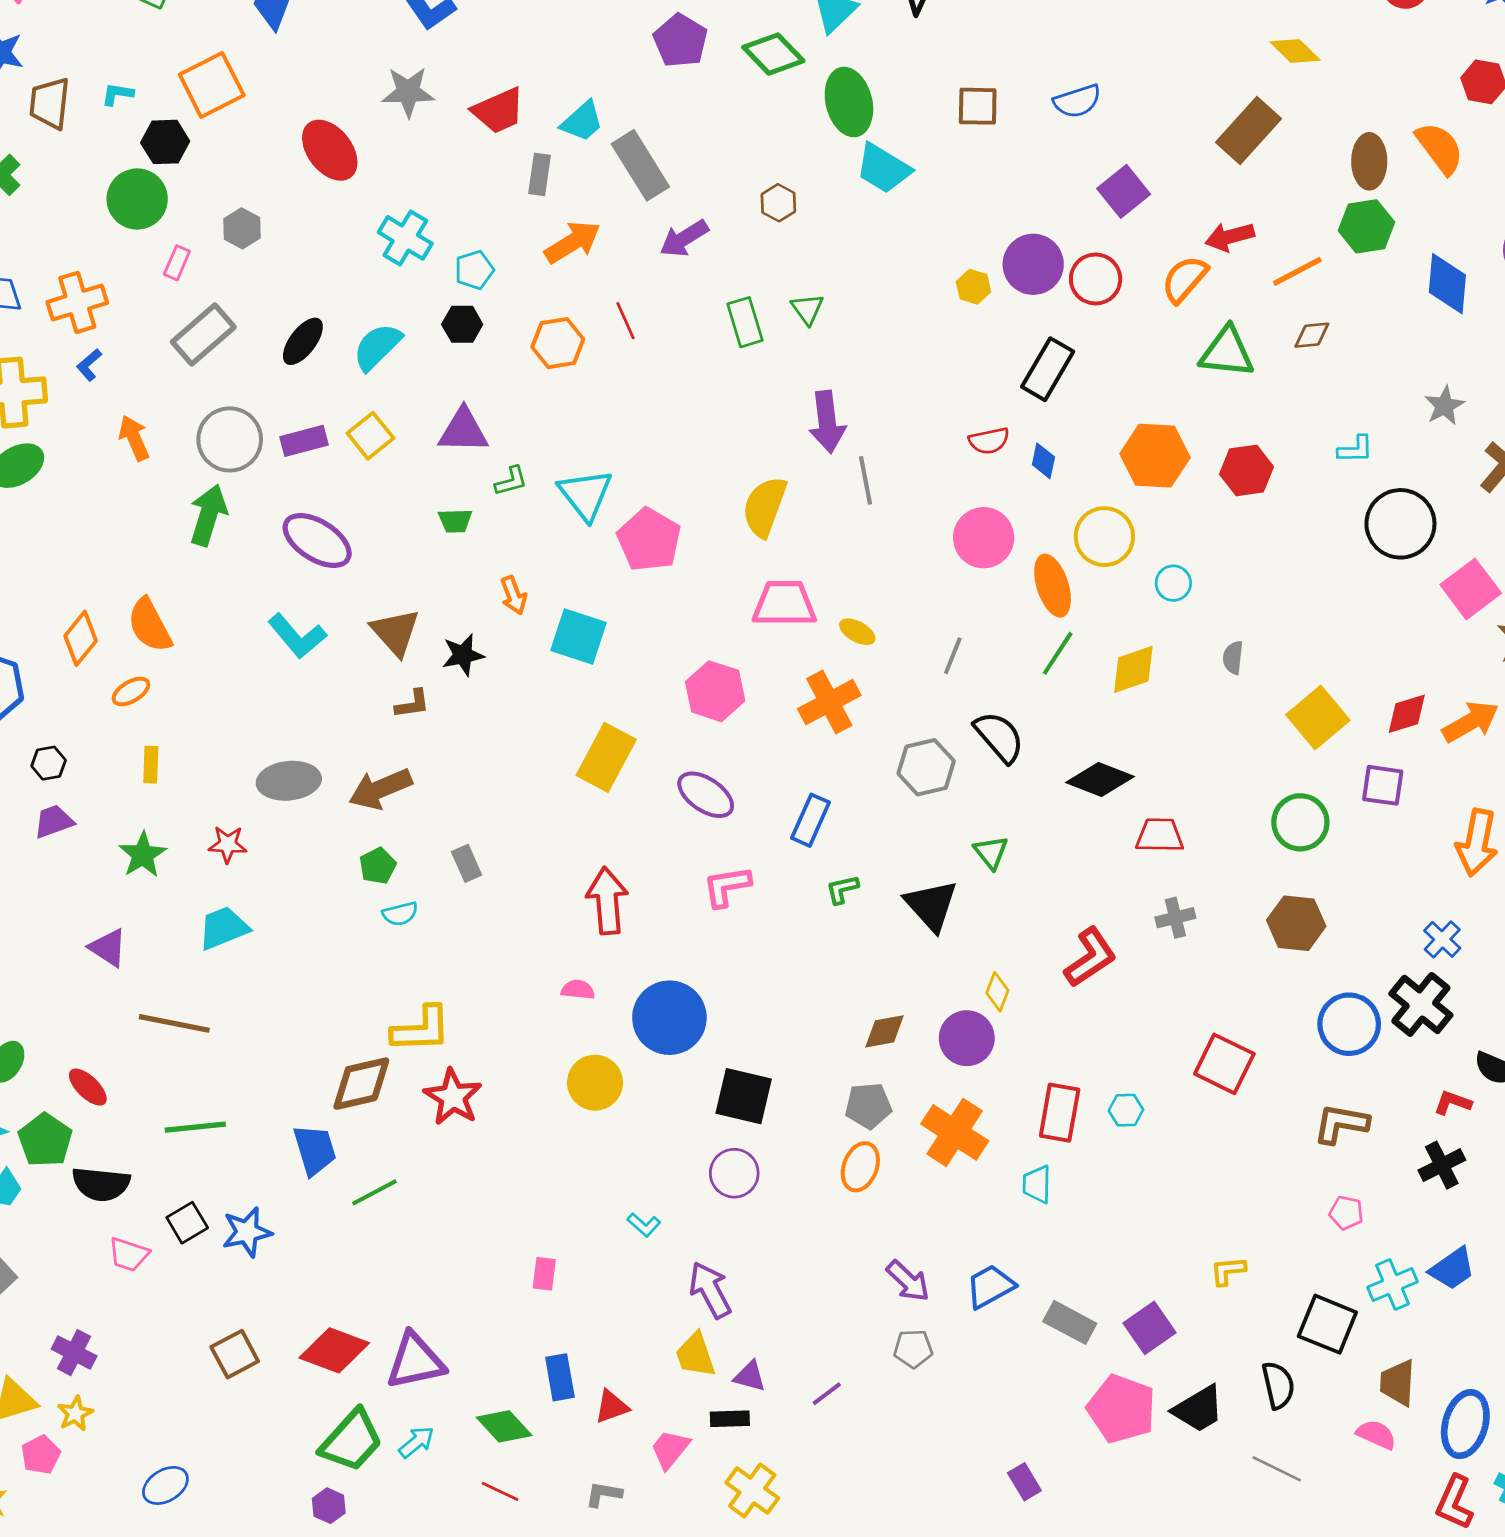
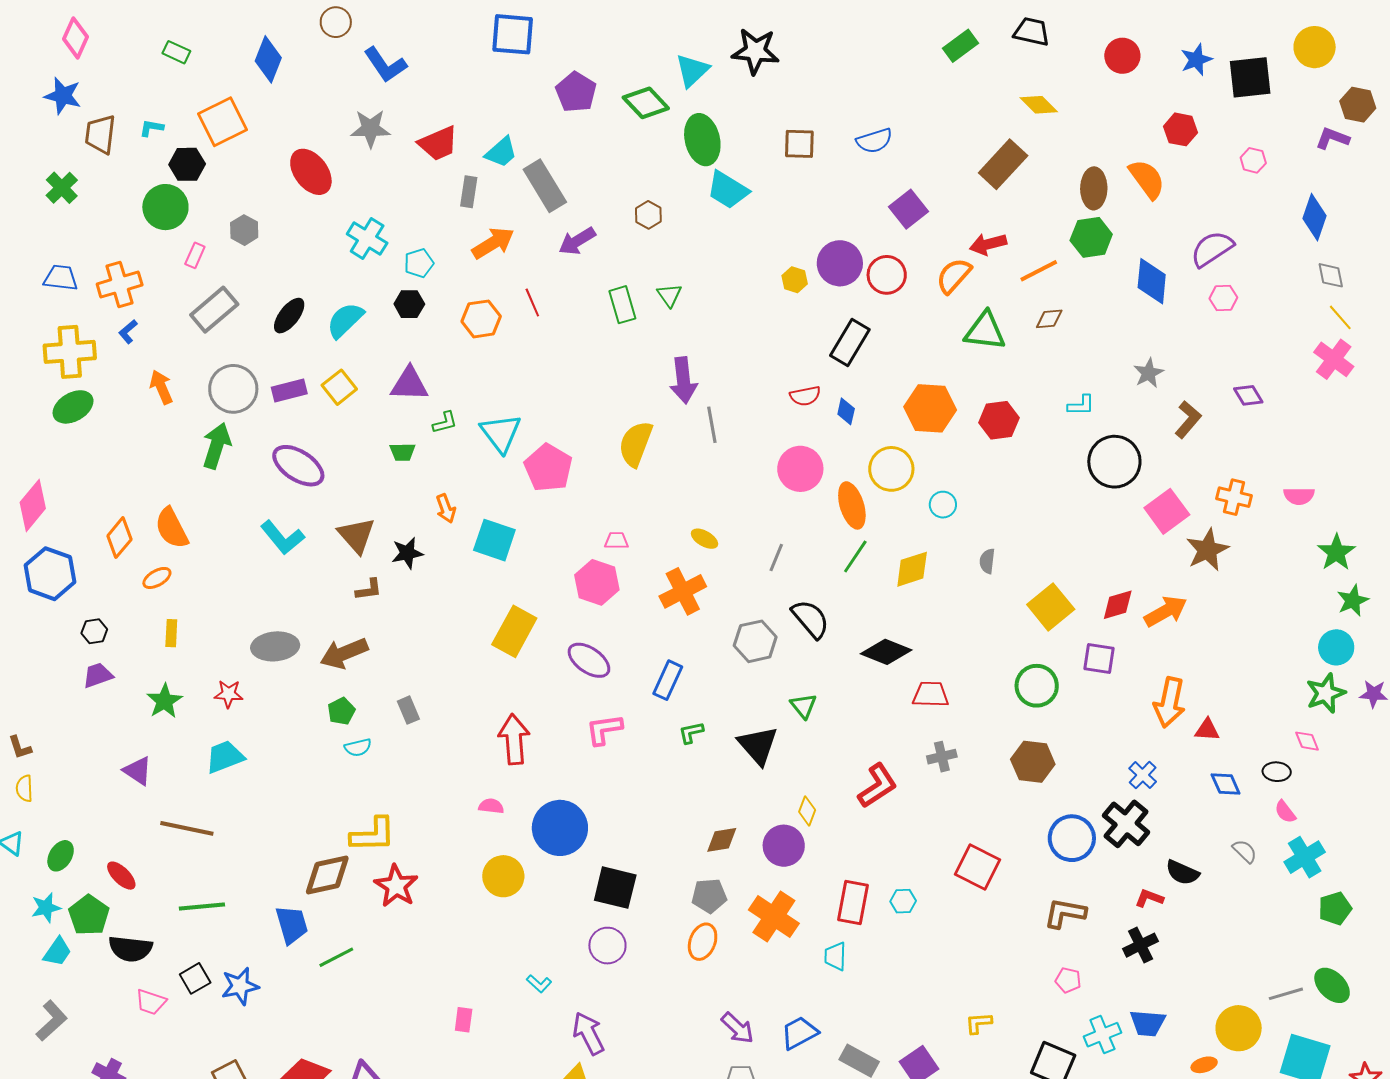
pink trapezoid: (784, 604) -> (616, 541), moved, size x0.5
blue trapezoid: (1452, 1269) -> (1148, 1023), turned 39

